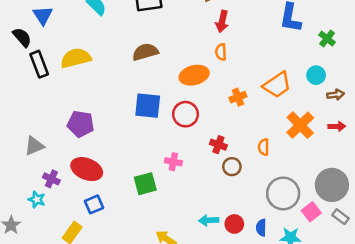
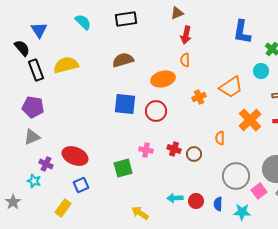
cyan circle: (316, 75) -> (261, 71), moved
purple pentagon: (81, 124) -> (33, 107), moved
red cross: (218, 145) -> (174, 149), moved

